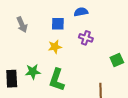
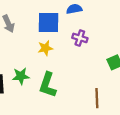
blue square: (58, 24) -> (49, 22), size x1.5

